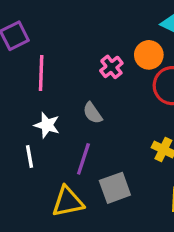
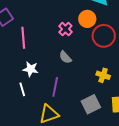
gray semicircle: (93, 113) -> (65, 57), moved
gray square: (115, 188) -> (91, 104), moved

